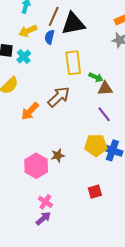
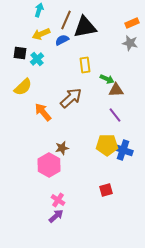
blue semicircle: (50, 37) -> (62, 40), turned 48
yellow rectangle: (73, 63) -> (85, 65), size x0.7
orange arrow: (30, 111) -> (43, 112), turned 96
brown star: (58, 156) -> (62, 148), moved

